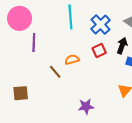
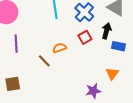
purple line: (34, 42) -> (16, 44), moved
purple star: (86, 106) -> (93, 91), moved

